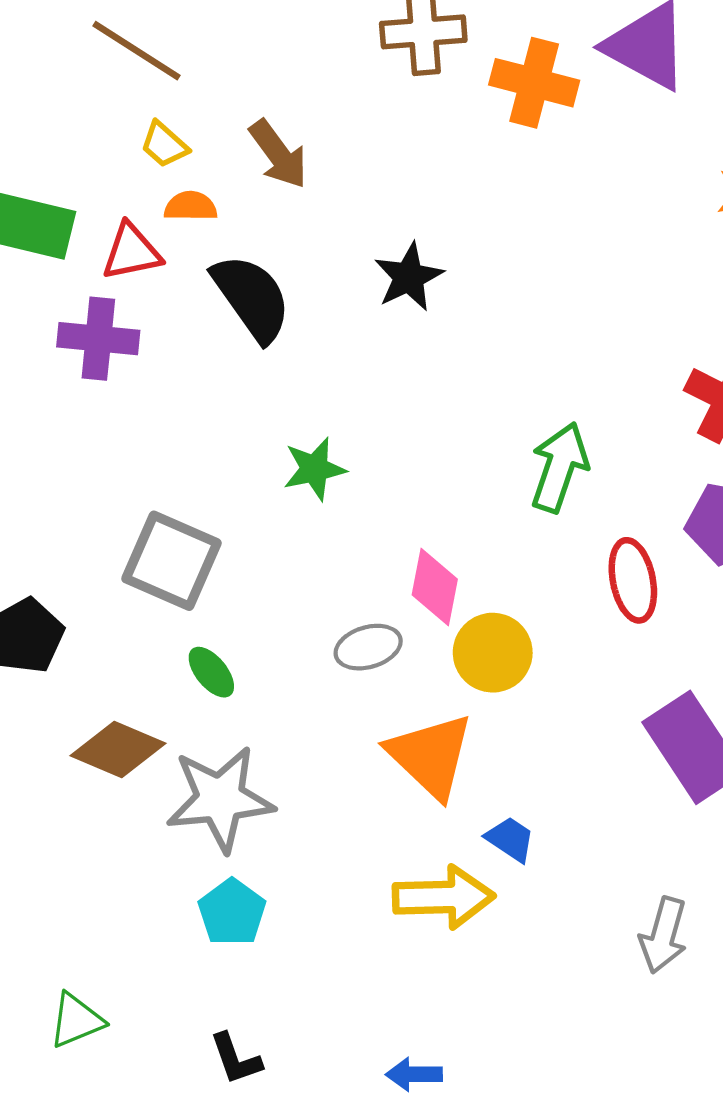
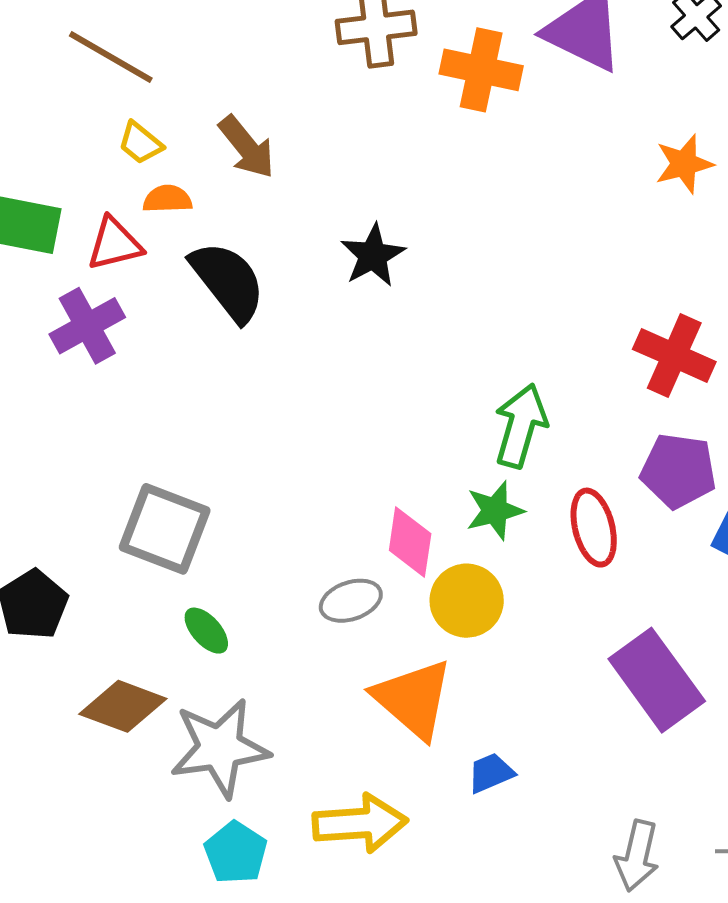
purple cross: (98, 339) -> (87, 326), turned -32
green star: (314, 469) -> (495, 510), moved
blue trapezoid: (510, 839) -> (491, 773), turned -54
yellow arrow: (443, 897) -> (360, 823), moved

